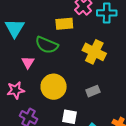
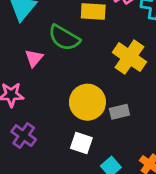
yellow circle: (54, 87) -> (87, 102), moved

